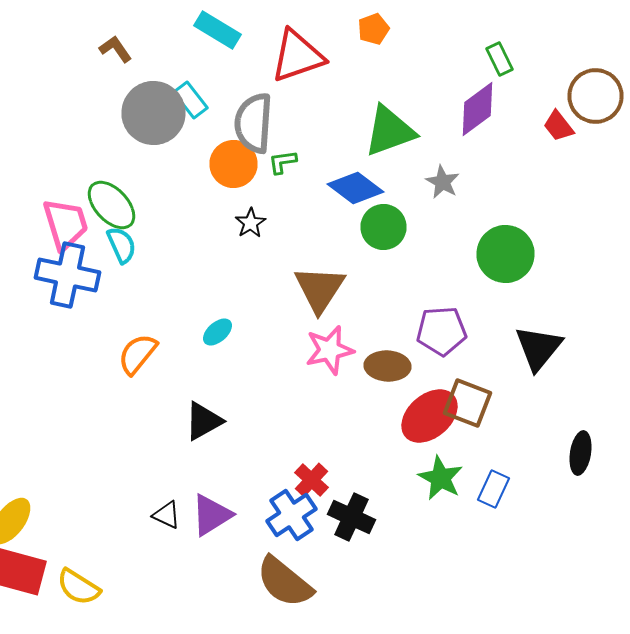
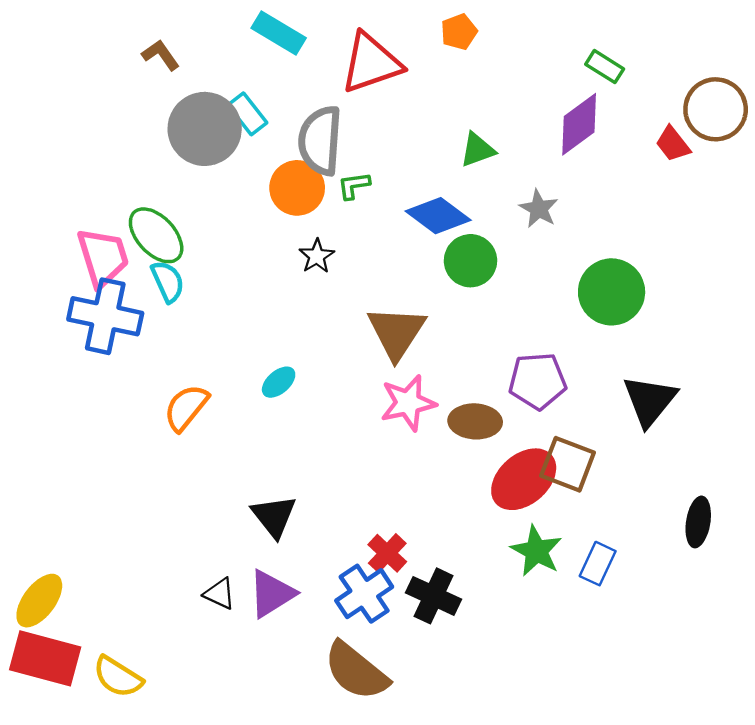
green rectangle: (500, 59) -> (605, 67), turned -32
green triangle: (390, 131) -> (477, 150), size x0.6
black triangle: (204, 421) -> (274, 516), moved, turned -39

